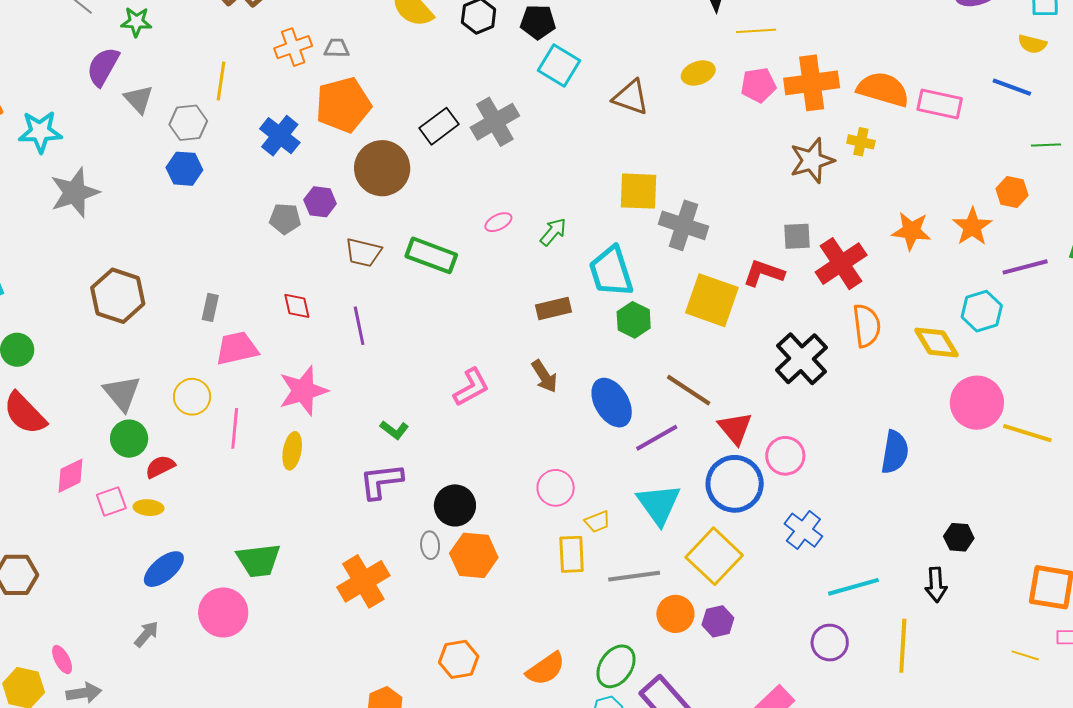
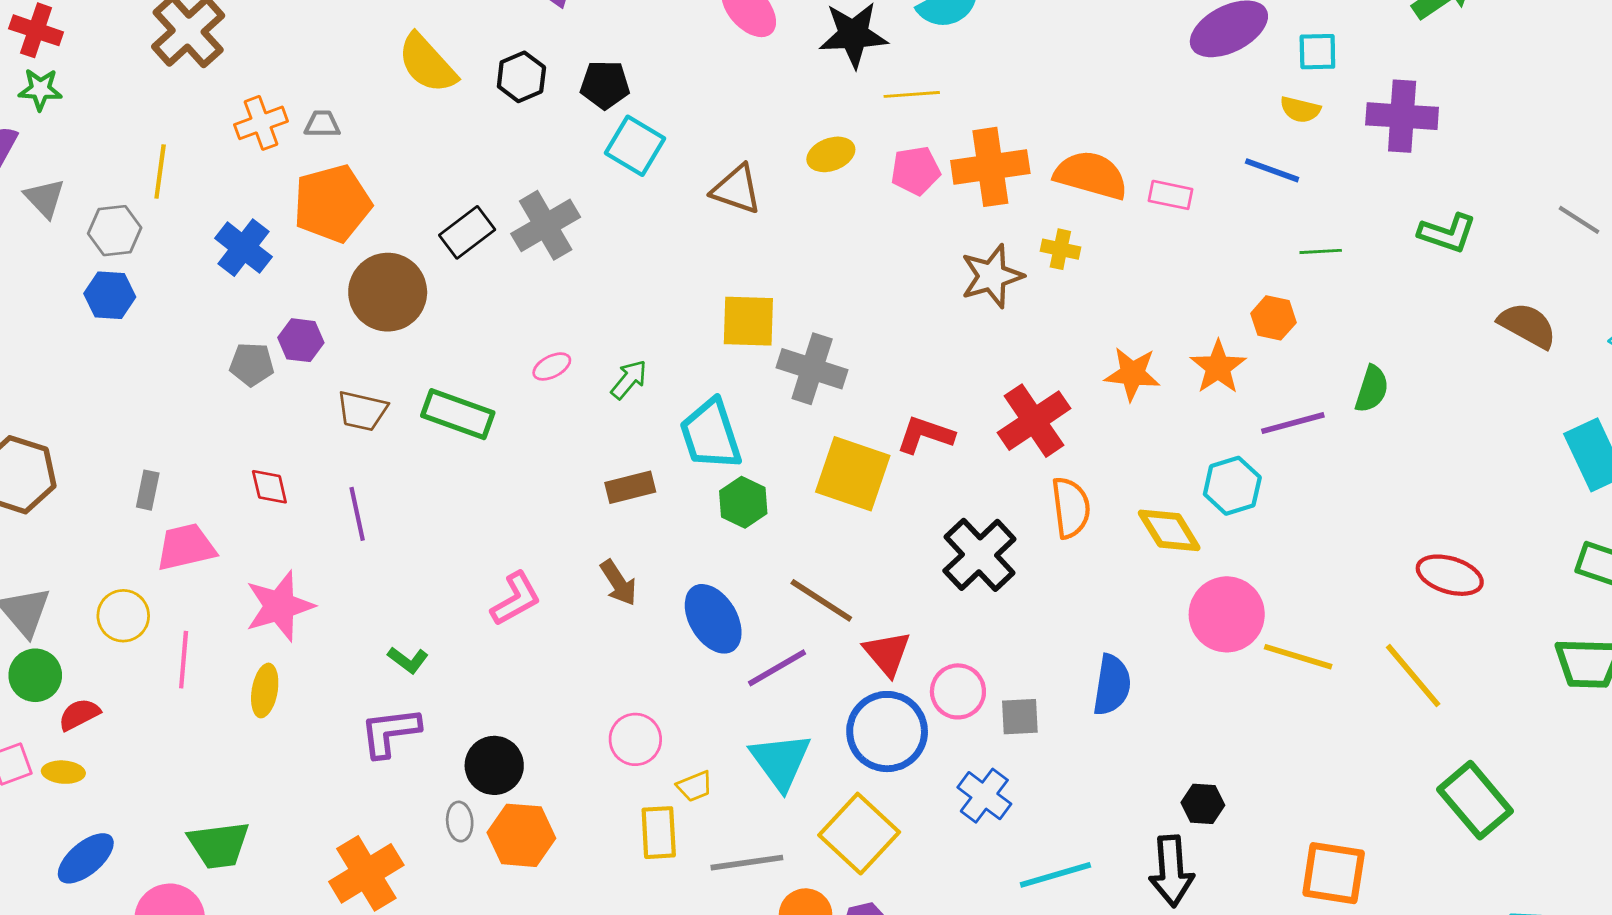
pink rectangle: (940, 104) -> (1171, 195), size x0.7
gray square: (797, 236) -> (1020, 717), moved
black arrow: (936, 585) -> (1171, 871), size x1.4

